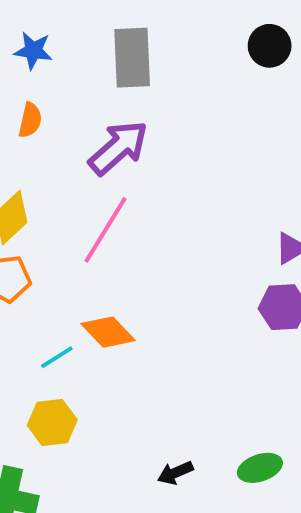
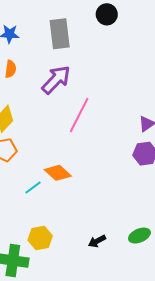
black circle: (270, 46) -> (107, 14), moved
pink line: (106, 230) -> (79, 115), moved
yellow hexagon: (52, 423) -> (40, 238), moved

